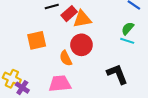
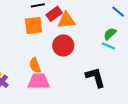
orange square: (37, 40) -> (34, 25), moved
orange semicircle: (66, 58) -> (35, 65), moved

